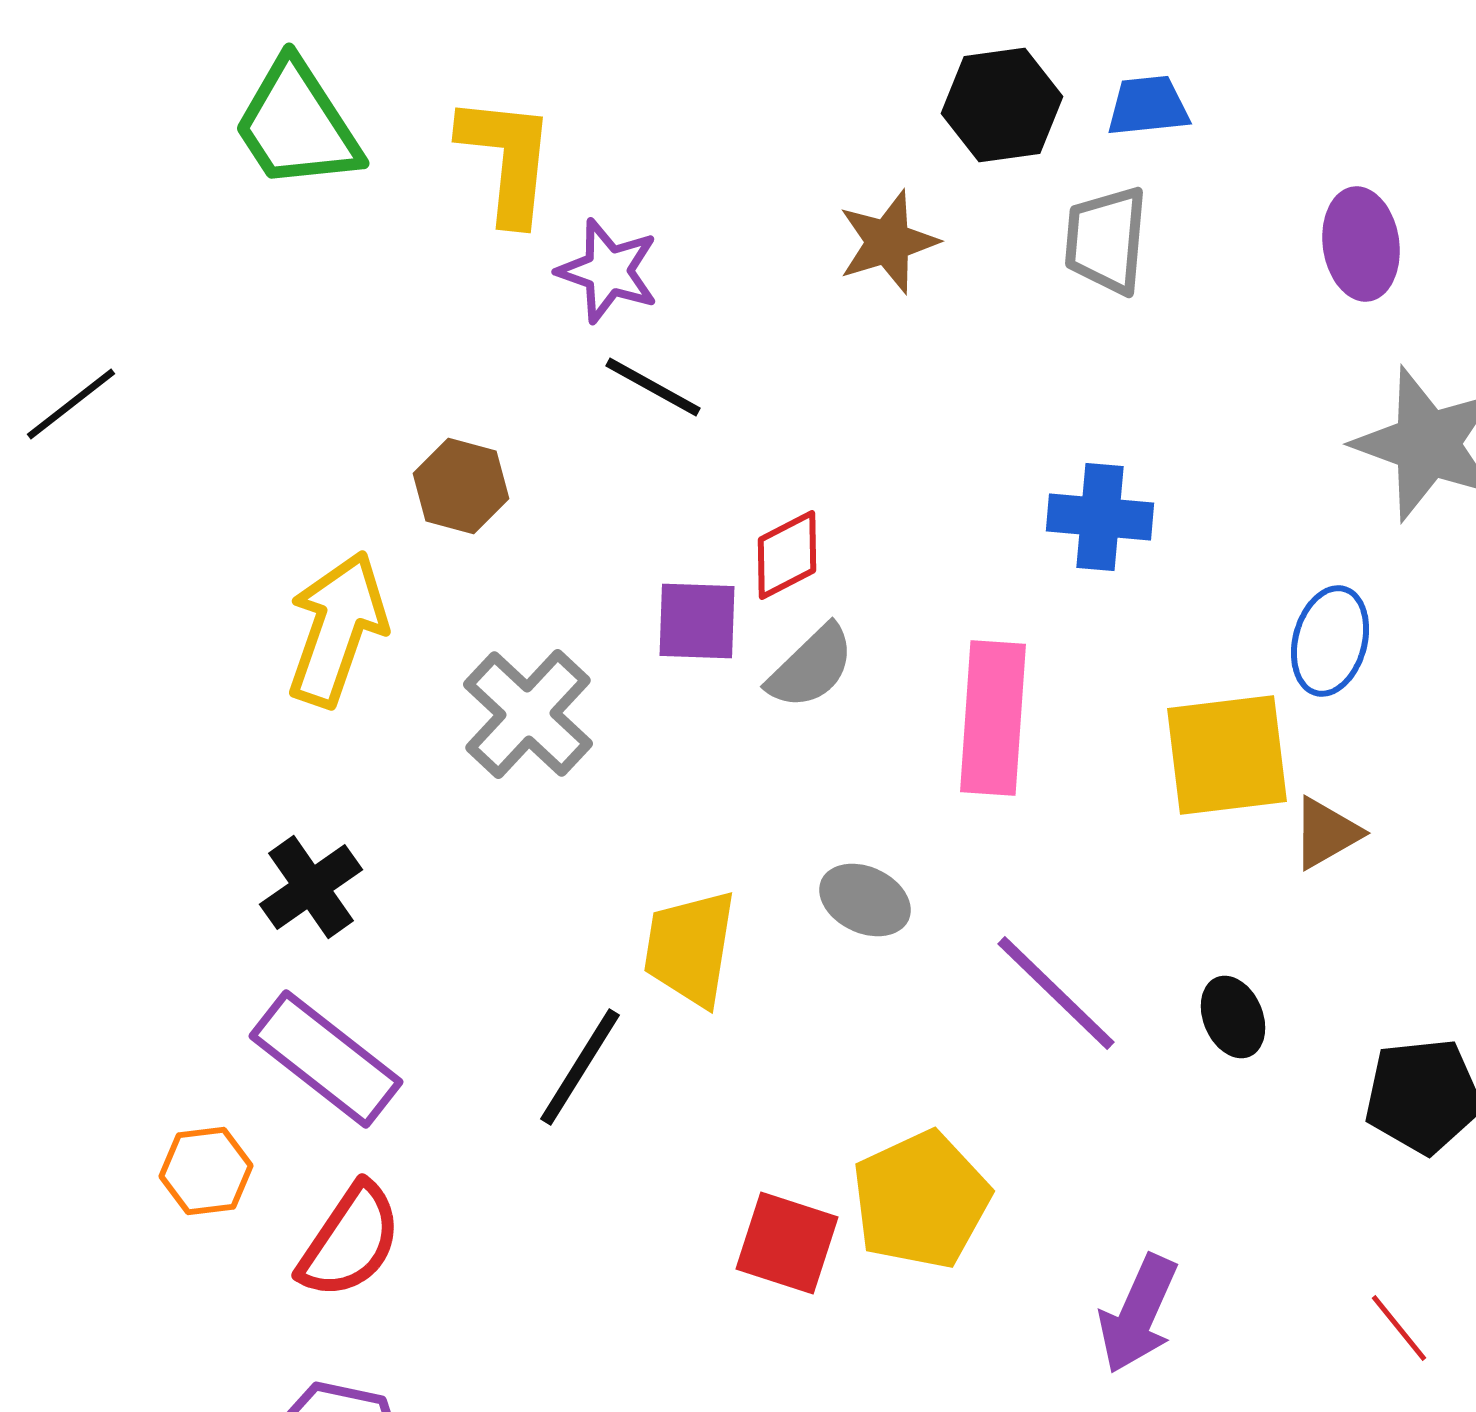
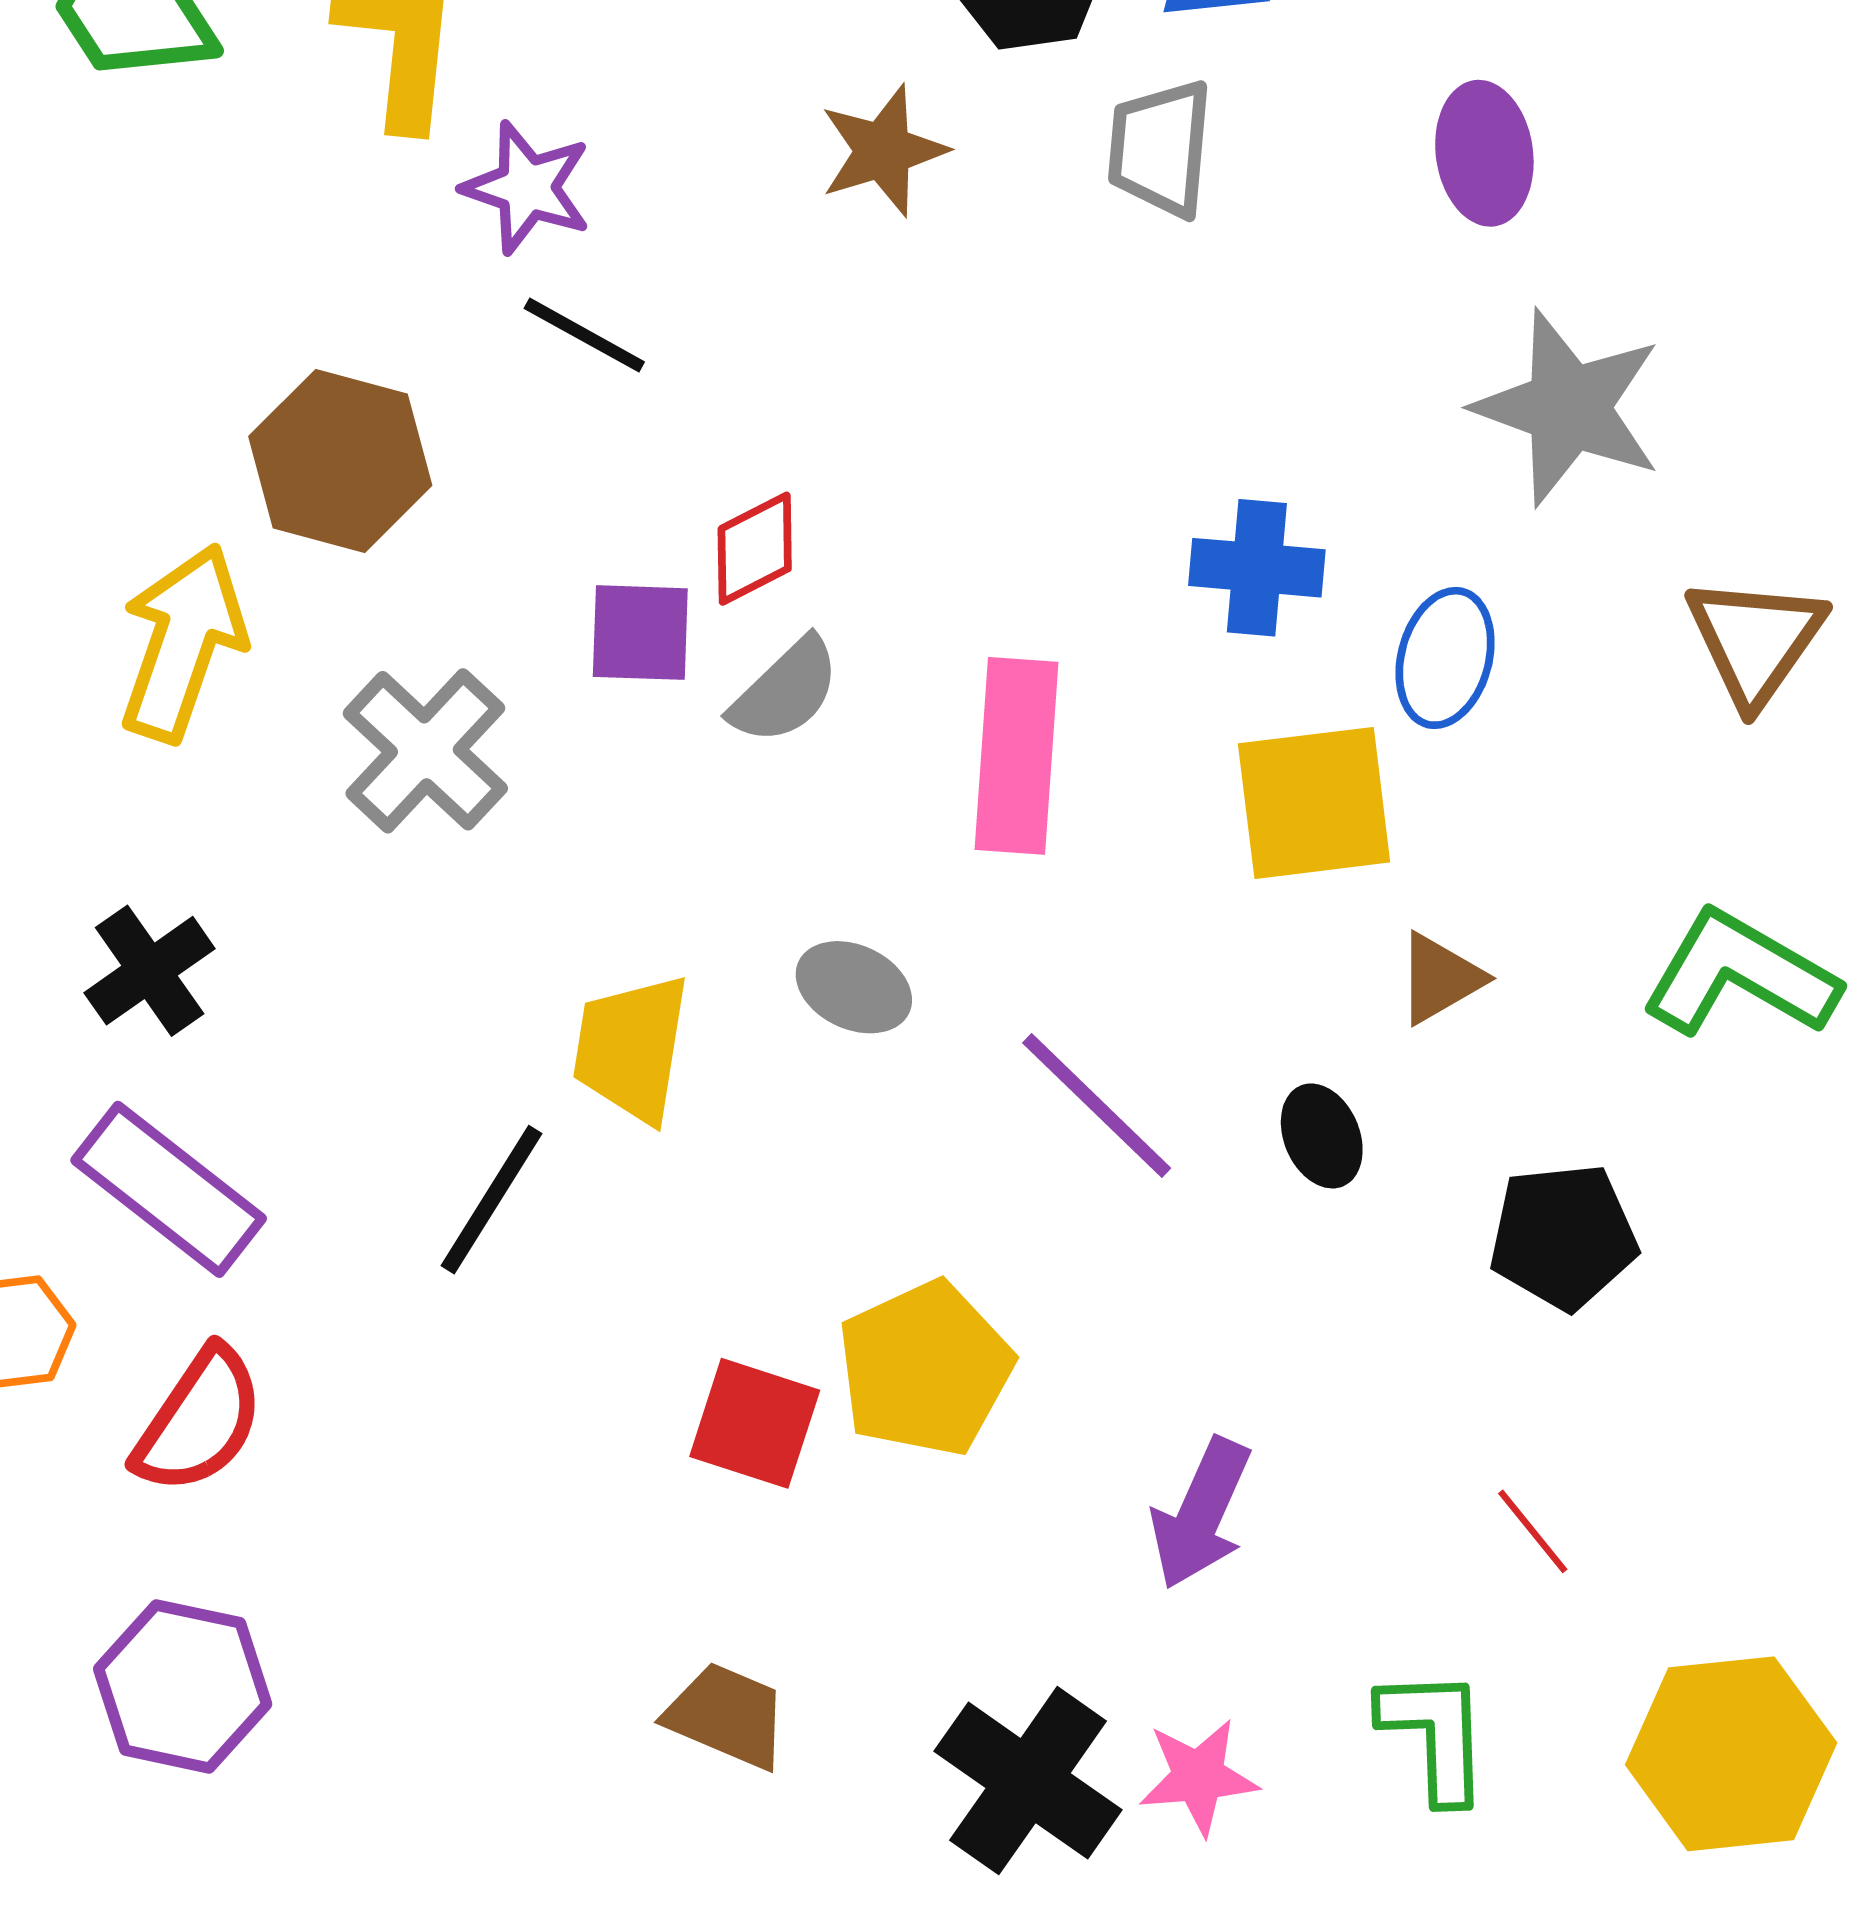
brown hexagon: (461, 486) -> (340, 461), size x1.5
blue cross: (1100, 517) -> (1257, 568), moved
brown triangle: (1326, 833) -> (1440, 978), moved

